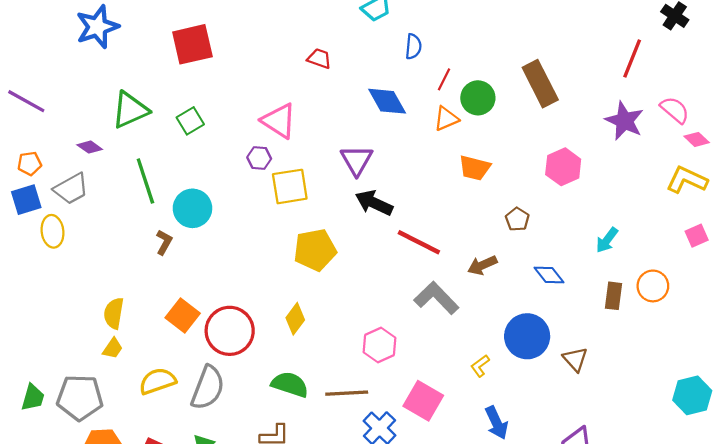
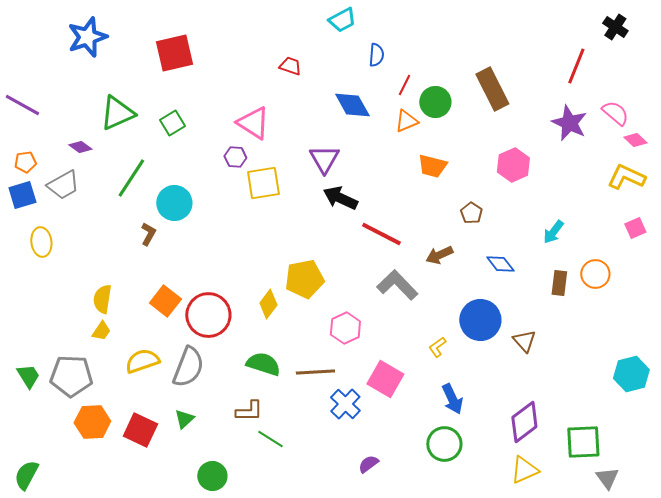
green line: (145, 181) -> (131, 178), turned 51
yellow ellipse: (52, 231) -> (41, 242), moved
yellow pentagon: (315, 250) -> (304, 279), moved
green trapezoid: (33, 398) -> (28, 376), turned -48

